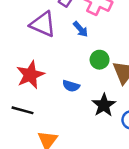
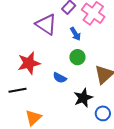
green circle: (100, 60) -> (77, 57), moved
black line: (23, 110) -> (18, 90), turned -36

